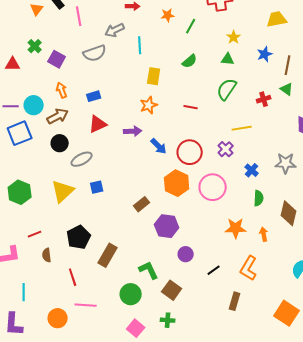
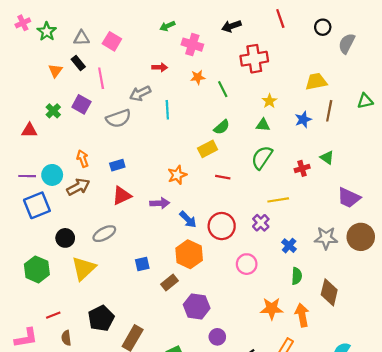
green line: (191, 26) -> (223, 89), turned -56
purple square: (57, 59) -> (81, 104), moved
brown line: (288, 65) -> (329, 111), moved
yellow rectangle: (154, 76) -> (208, 149), moved, turned 54
black circle: (60, 143) -> (65, 238), moved
orange hexagon: (177, 183) -> (189, 254), moved
blue square: (97, 187) -> (142, 264), moved
pink circle: (213, 187) -> (247, 264), size x0.7
orange arrow: (264, 234) -> (302, 315), size x1.5

